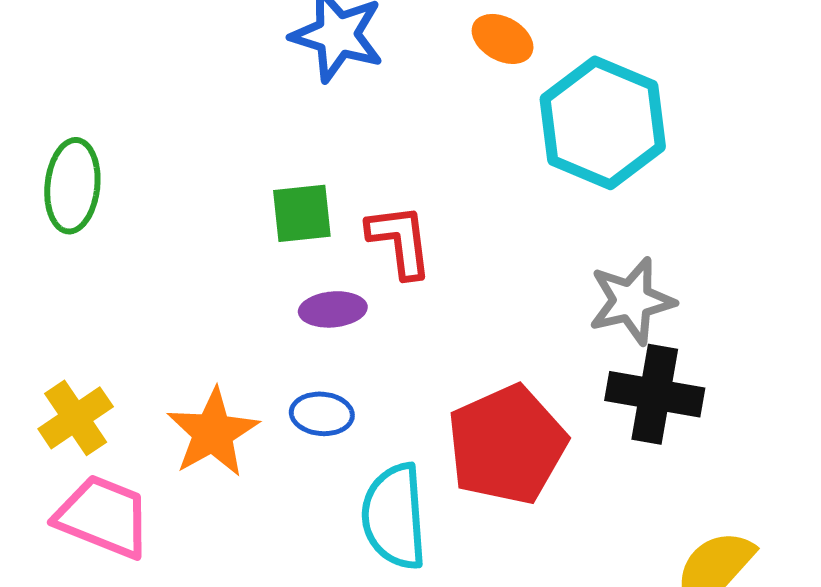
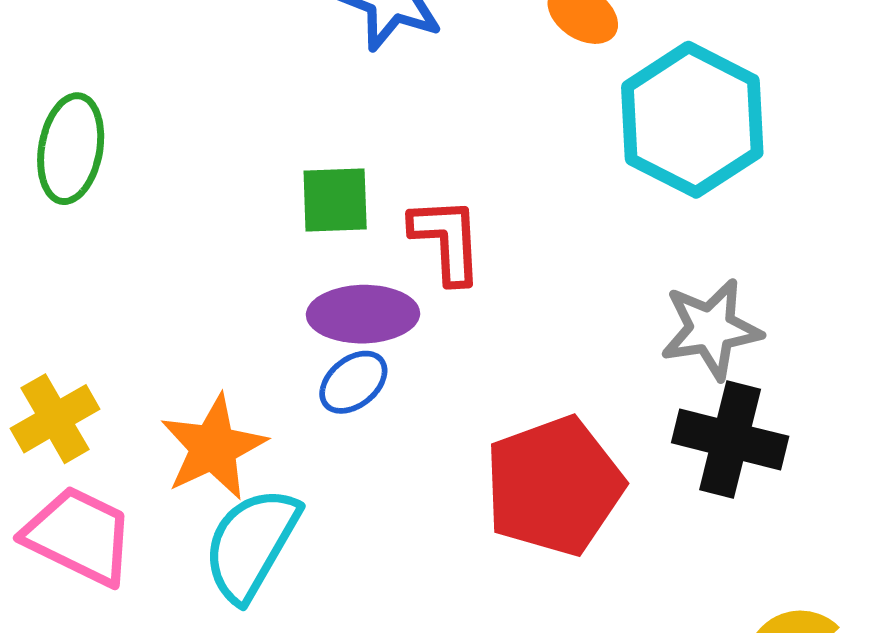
purple ellipse: (333, 309) -> (363, 314), size x1.4
blue ellipse: (322, 414) -> (353, 382), moved, turned -48
cyan semicircle: (394, 516) -> (251, 544), moved, turned 30

